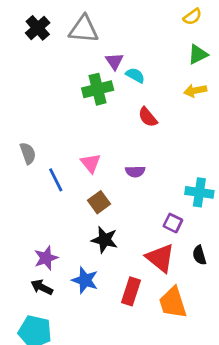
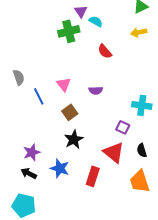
black star: (105, 240) -> (74, 139), turned 30
orange trapezoid: (173, 303) -> (140, 181), moved

